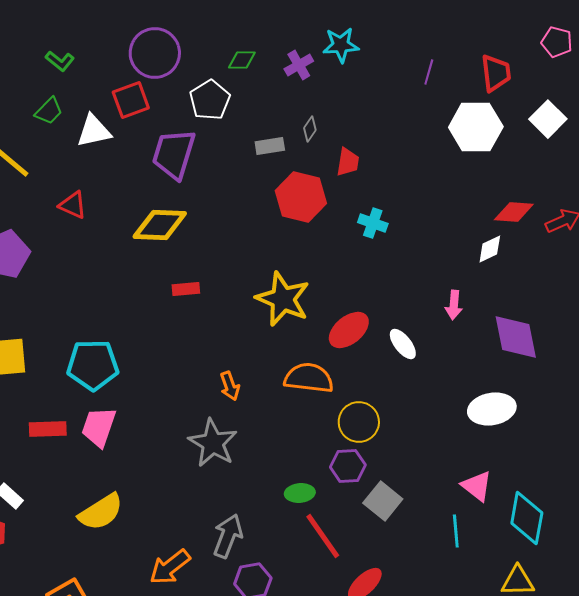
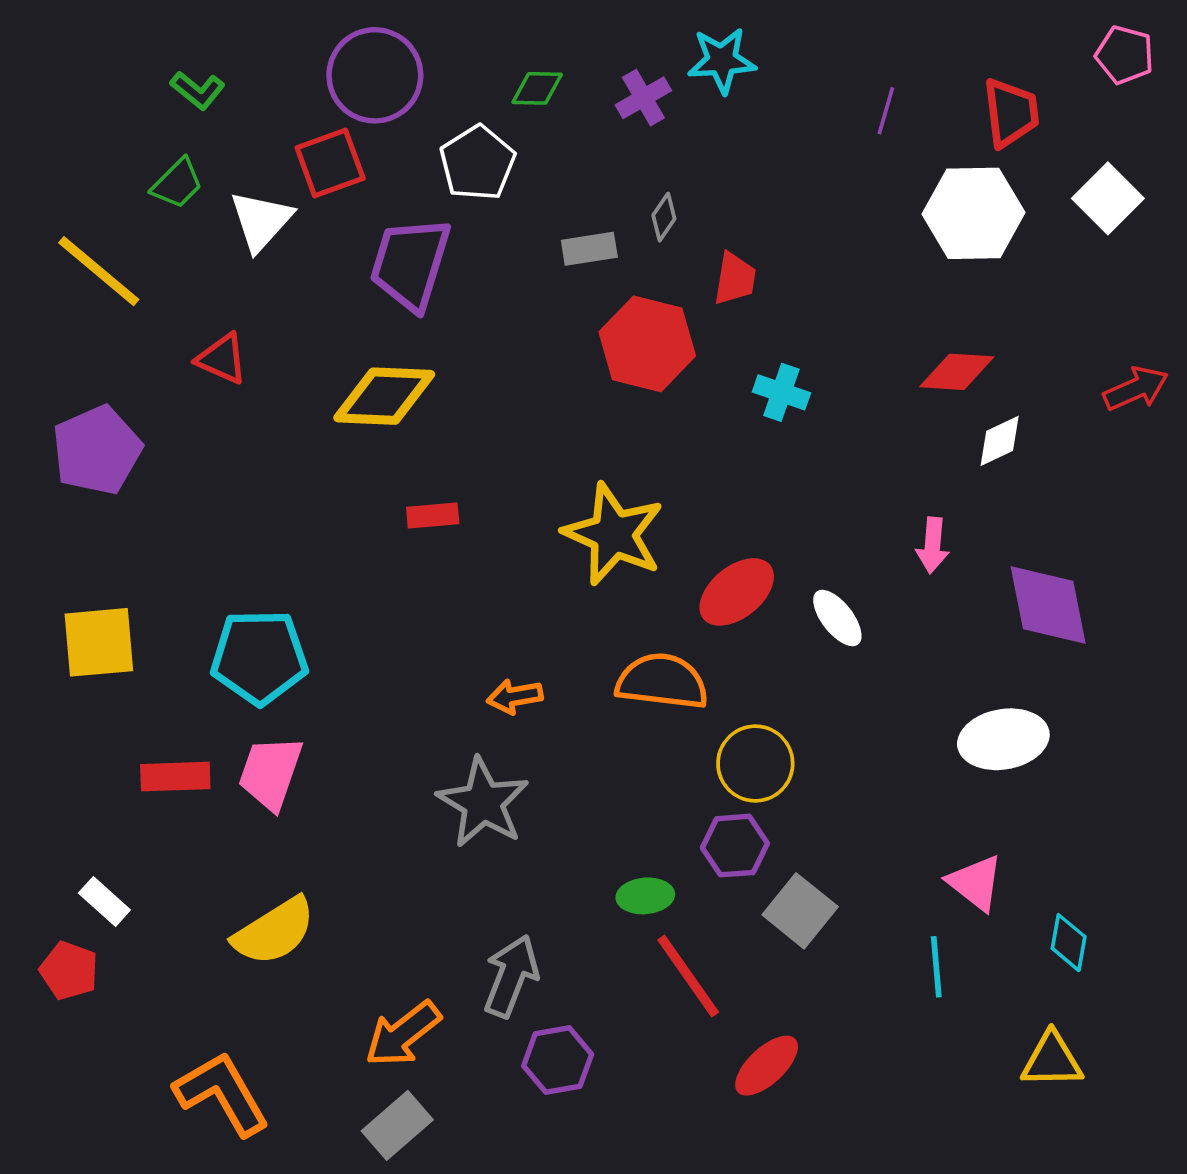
white triangle: (94, 131) -> (261, 221), turned -36
red diamond: (514, 212) -> (957, 372), moved
orange arrow: (230, 386) -> (515, 696), turned 100
cyan diamond: (527, 518) -> (1069, 943), size x0.6

